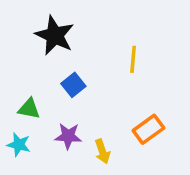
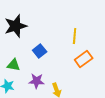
black star: (55, 35) -> (16, 26), moved, turned 30
orange rectangle: (148, 129) -> (84, 59), moved

